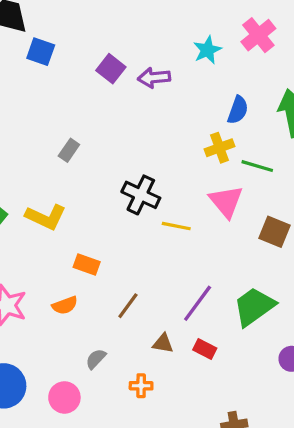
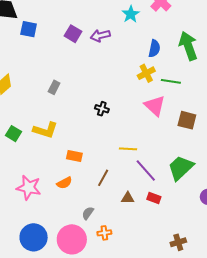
black cross: (141, 195) -> (102, 109), size x0.6
yellow line: (176, 226) -> (128, 149), moved
purple line: (198, 303) -> (146, 171), turned -70
orange cross: (141, 386) -> (104, 233), moved
pink circle: (64, 397) -> (72, 239), size x1.5

